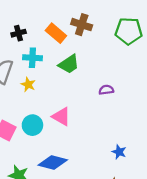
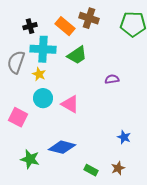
cyan cross: (32, 58) -> (43, 49), size x1.4
cyan circle: (32, 125) -> (43, 98), moved

